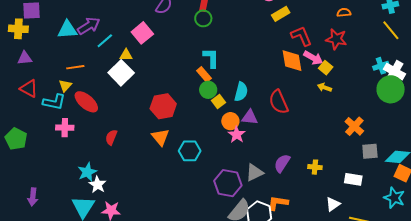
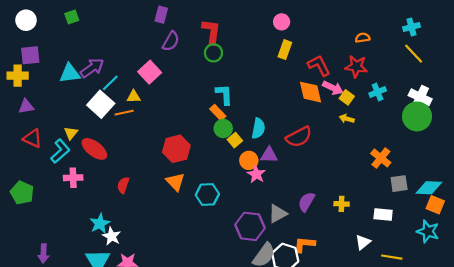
yellow rectangle: (281, 14) -> (285, 50), moved, turned -36
cyan cross: (381, 66) -> (378, 92), moved
orange line: (75, 67) -> (124, 113), moved
white square: (121, 73) -> (101, 104), moved
cyan L-shape: (54, 102) -> (60, 151), turned -50
red semicircle: (279, 102) -> (299, 137), turned -90

